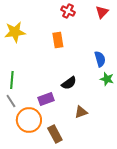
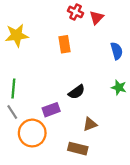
red triangle: (102, 12) -> (97, 18), moved
blue semicircle: (100, 59) -> (117, 51), moved
brown rectangle: (55, 134) -> (78, 149), moved, turned -48

